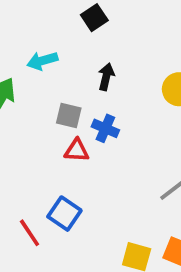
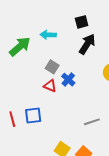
black arrow: (106, 77) -> (87, 44), moved, size x1.5
blue square: (64, 214) -> (33, 115), turned 30

